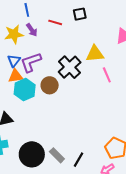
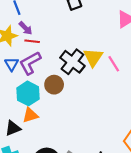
red line: (55, 22) -> (32, 41), moved
yellow triangle: (95, 54) -> (93, 57), moved, turned -42
orange triangle: (16, 76) -> (30, 115), moved

